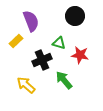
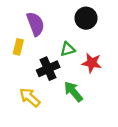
yellow rectangle: (16, 41) -> (18, 47), turned -32
green triangle: (59, 43) -> (68, 49), turned -32

